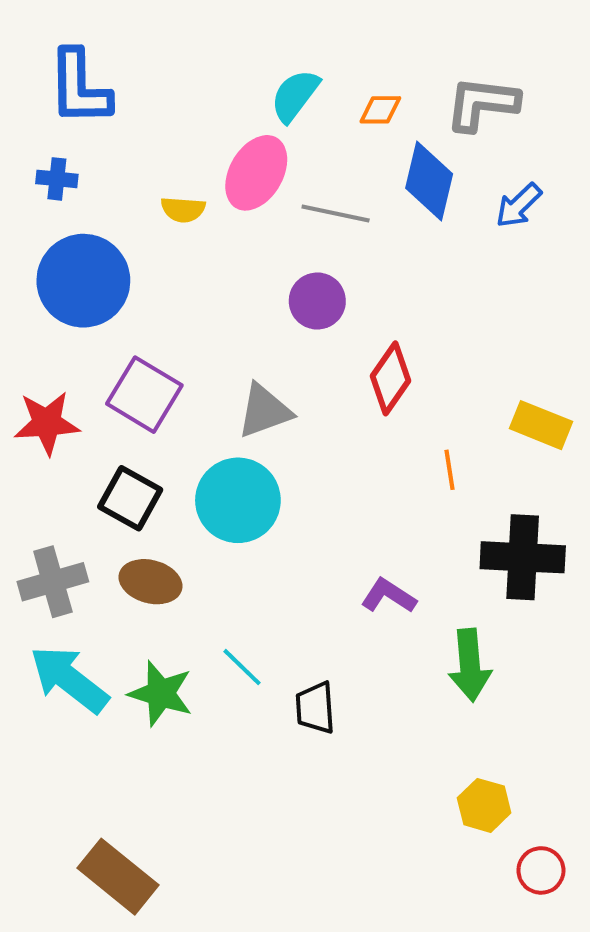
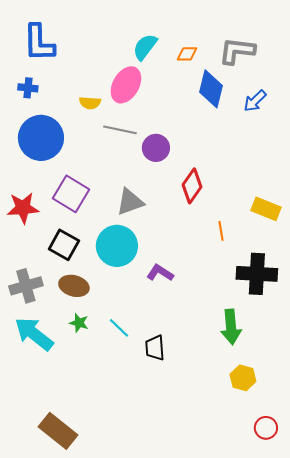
gray line: (336, 214) -> (120, 130), moved
purple L-shape: (388, 596) -> (160, 273), moved
green star: (161, 694) -> (79, 323), moved, size x0.6
yellow hexagon: (484, 805) -> (243, 378), moved

